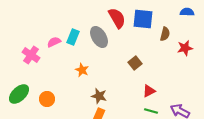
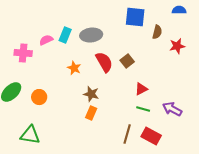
red semicircle: (117, 18) -> (104, 62), moved
gray ellipse: (99, 37) -> (91, 35), turned -65
pink cross: (31, 55) -> (23, 53), turned -30

